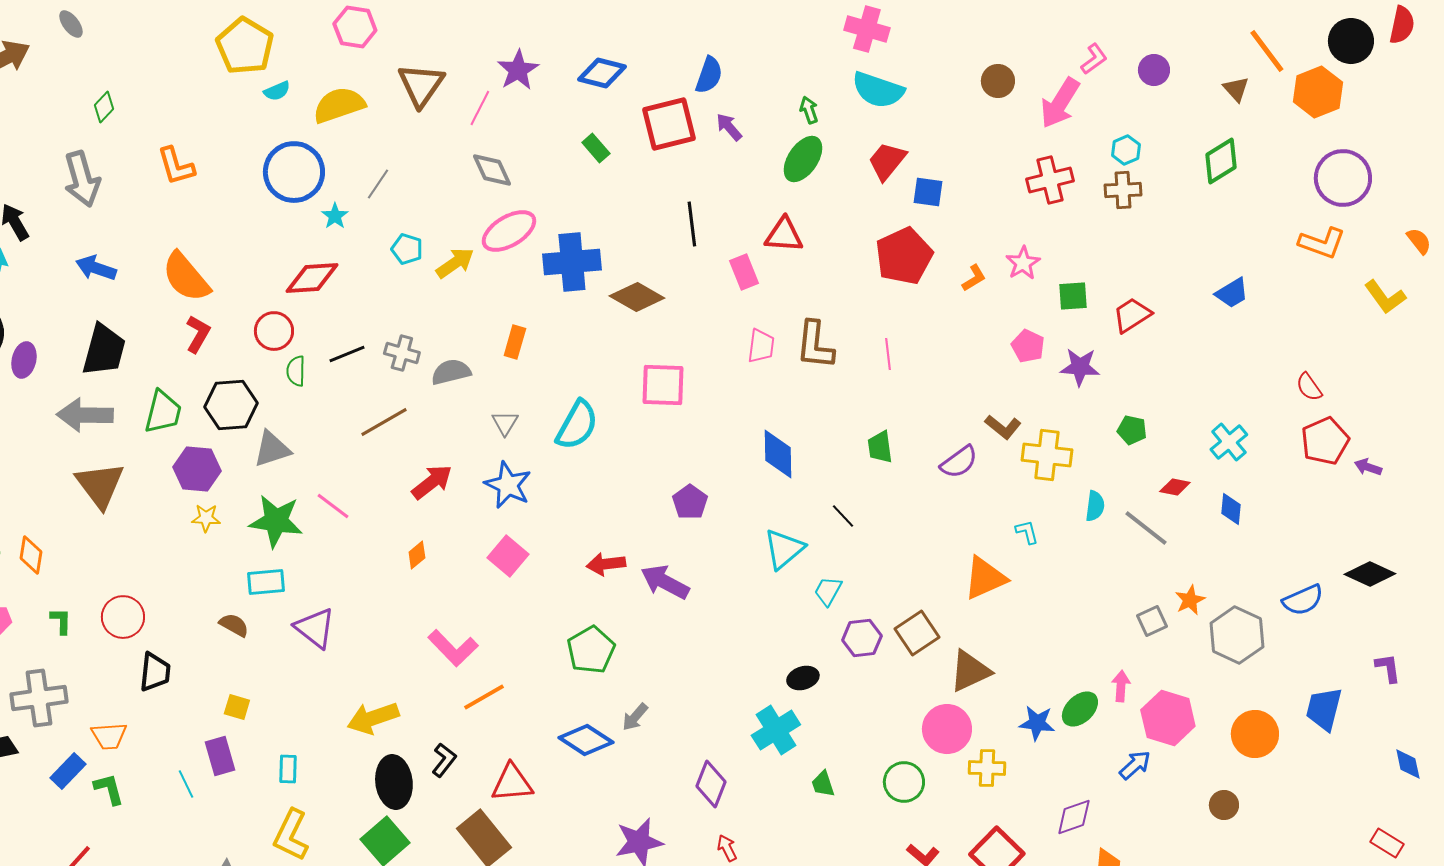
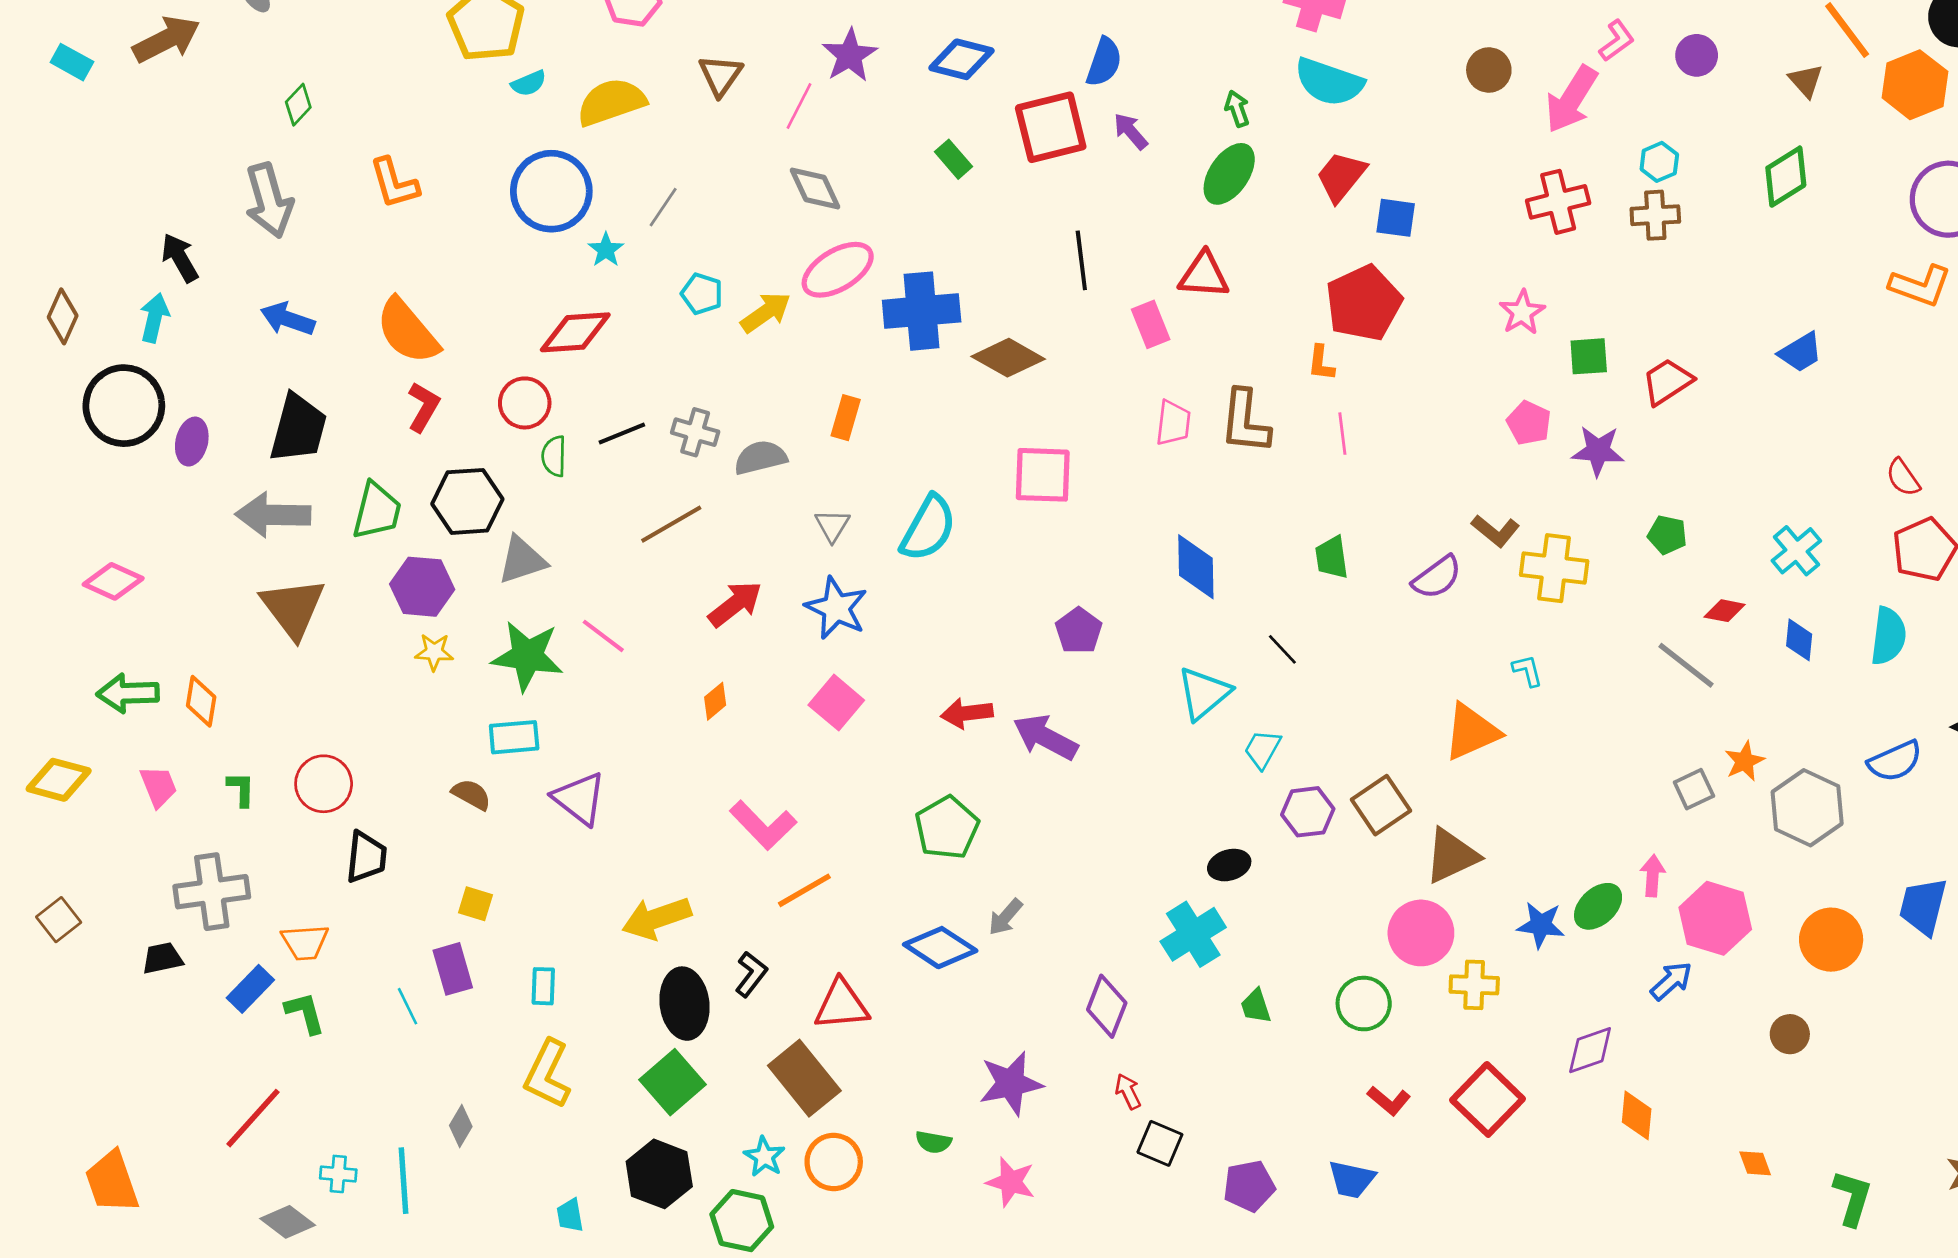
brown triangle: (421, 85) -> (720, 75), size x0.7
orange L-shape: (974, 278) -> (1321, 363), moved, turned 128
cyan semicircle: (1095, 506) -> (1888, 636), moved, size x1.4

